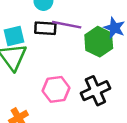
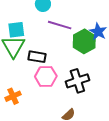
black rectangle: (45, 28) -> (37, 57), moved

